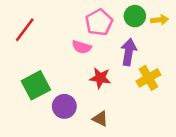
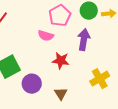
yellow cross: (148, 78) -> (100, 79), moved
brown triangle: (100, 119) -> (61, 94), turned 32

